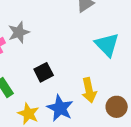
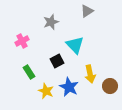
gray star: (19, 32) -> (51, 22), moved
cyan triangle: (107, 45) -> (75, 45), moved

